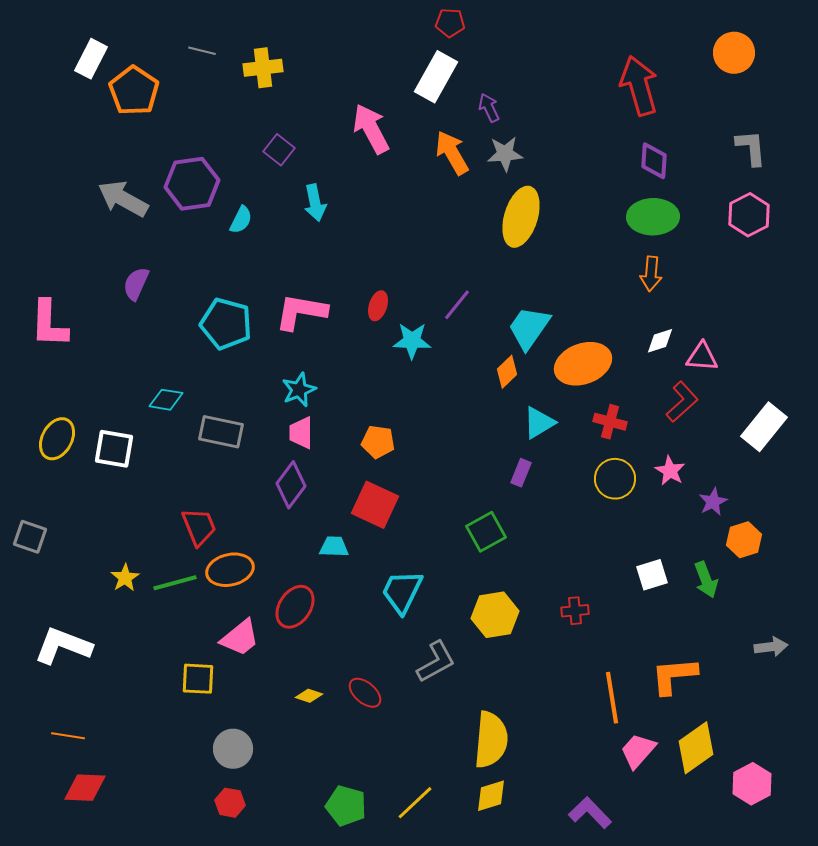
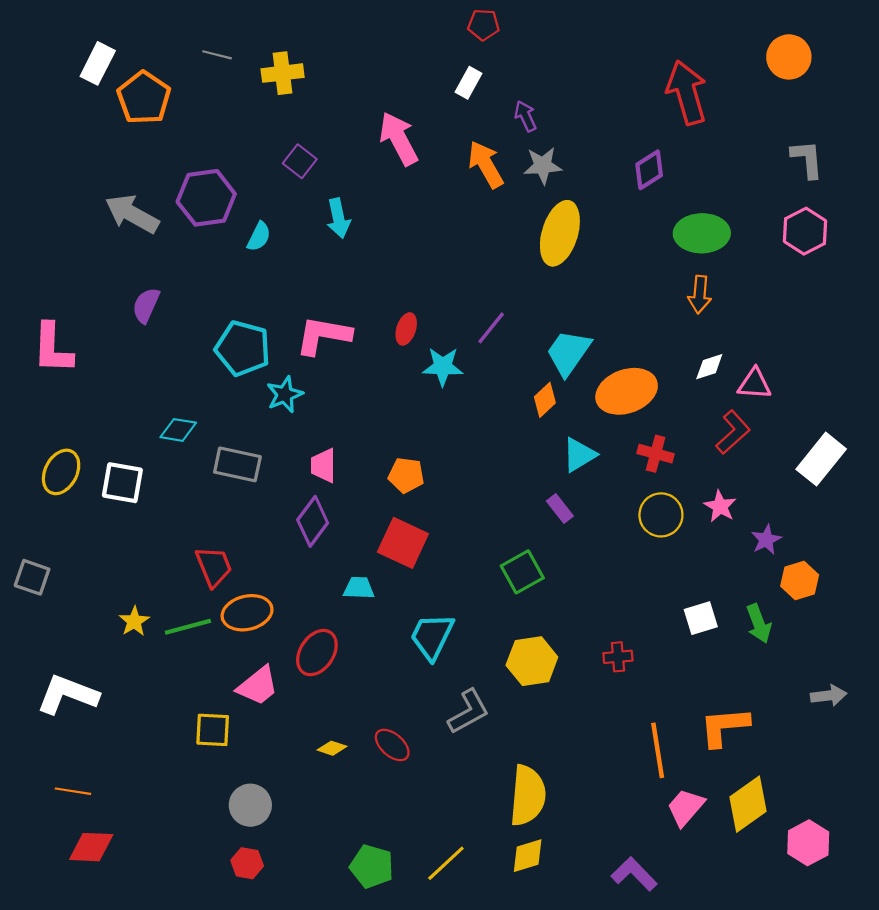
white rectangle: (436, 77) -> (469, 83), size x0.6
purple diamond: (654, 161) -> (649, 170), moved, turned 54
cyan star: (299, 390) -> (285, 395), moved
purple rectangle: (521, 473) -> (560, 508), turned -60

